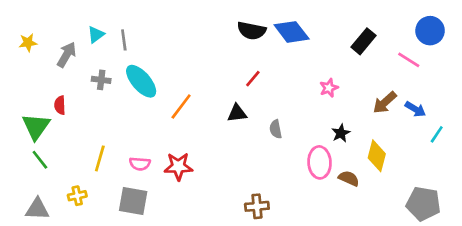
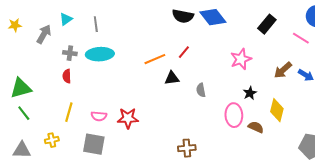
gray line: (124, 40) -> (96, 24), moved
cyan ellipse: (141, 81) -> (100, 54), turned -52
pink star: (329, 88) -> (241, 59), size x1.5
red semicircle: (60, 105) -> (67, 76), moved
orange line: (181, 107) -> (155, 59), moved, turned 30
green triangle: (36, 126) -> (21, 88), turned 40

